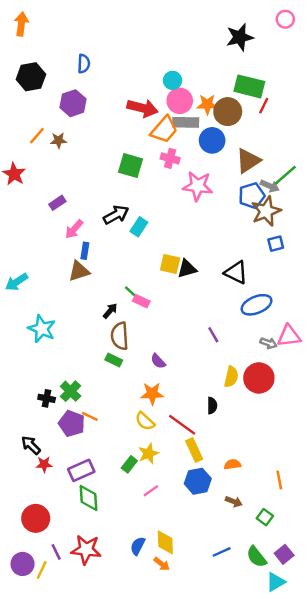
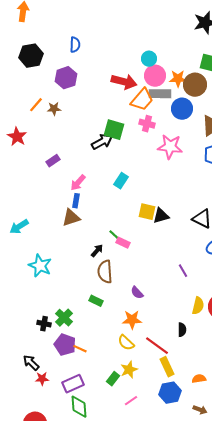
black arrow: (116, 215) -> (102, 142), moved
pink arrow: (74, 229) -> (78, 183), moved
green rectangle: (114, 360) -> (96, 301), moved
orange line: (90, 416) -> (80, 349), moved

